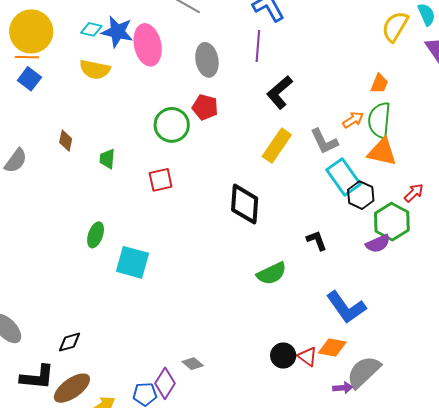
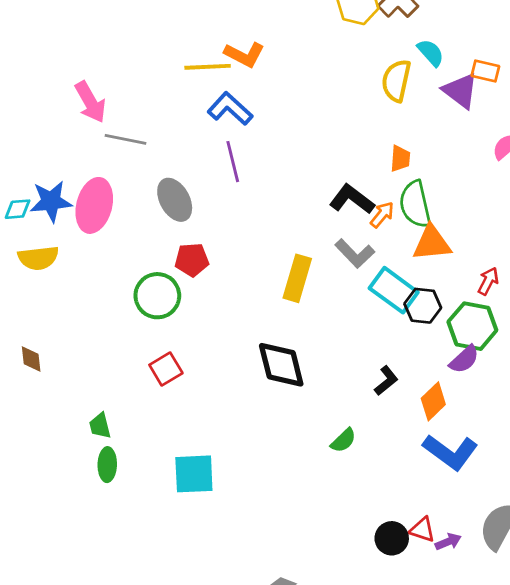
pink ellipse: (148, 45) -> (94, 205), turned 45
black L-shape: (280, 92) -> (352, 199), moved, turned 96
green trapezoid: (107, 159) -> (100, 426), moved
black L-shape: (317, 240) -> (386, 381), turned 90
cyan square: (133, 262) -> (194, 474), moved
green semicircle: (272, 273) -> (343, 440), size x0.7
orange diamond: (332, 347) -> (433, 401), moved, turned -36
purple arrow: (343, 388) -> (448, 542), moved

